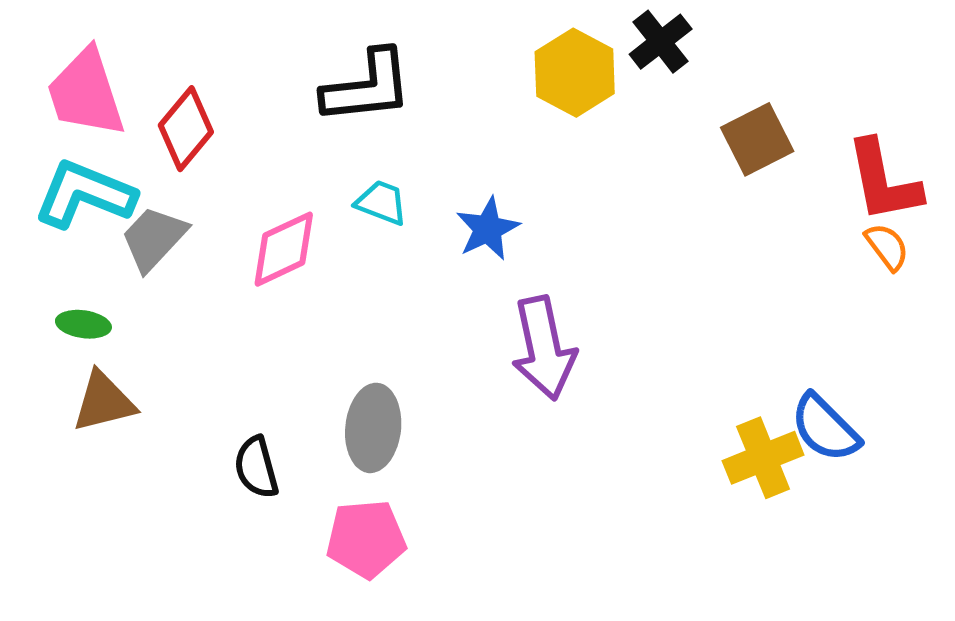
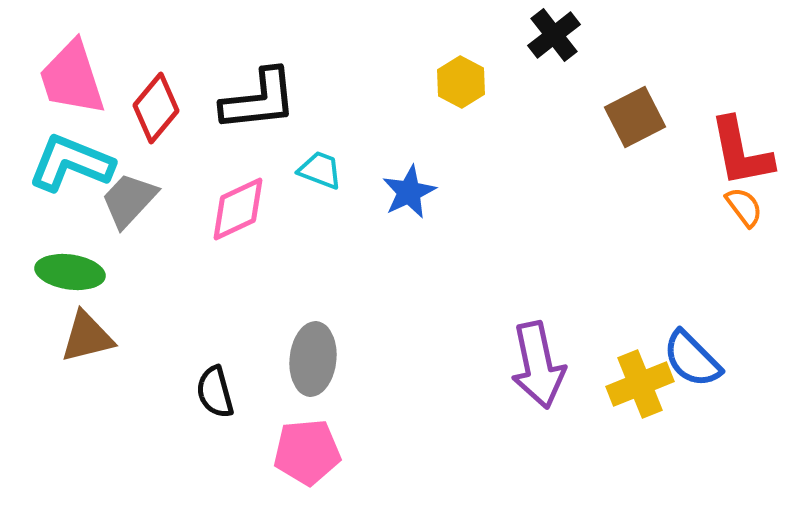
yellow hexagon: (575, 73) -> (461, 82), moved, size x0.7
black L-shape: (367, 87) -> (259, 100), moved
green ellipse: (83, 324) -> (70, 272), size x1.5
purple arrow: (544, 348) -> (538, 365), moved

